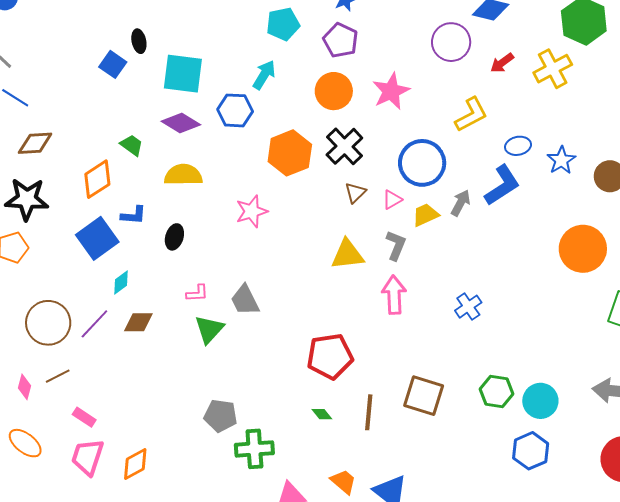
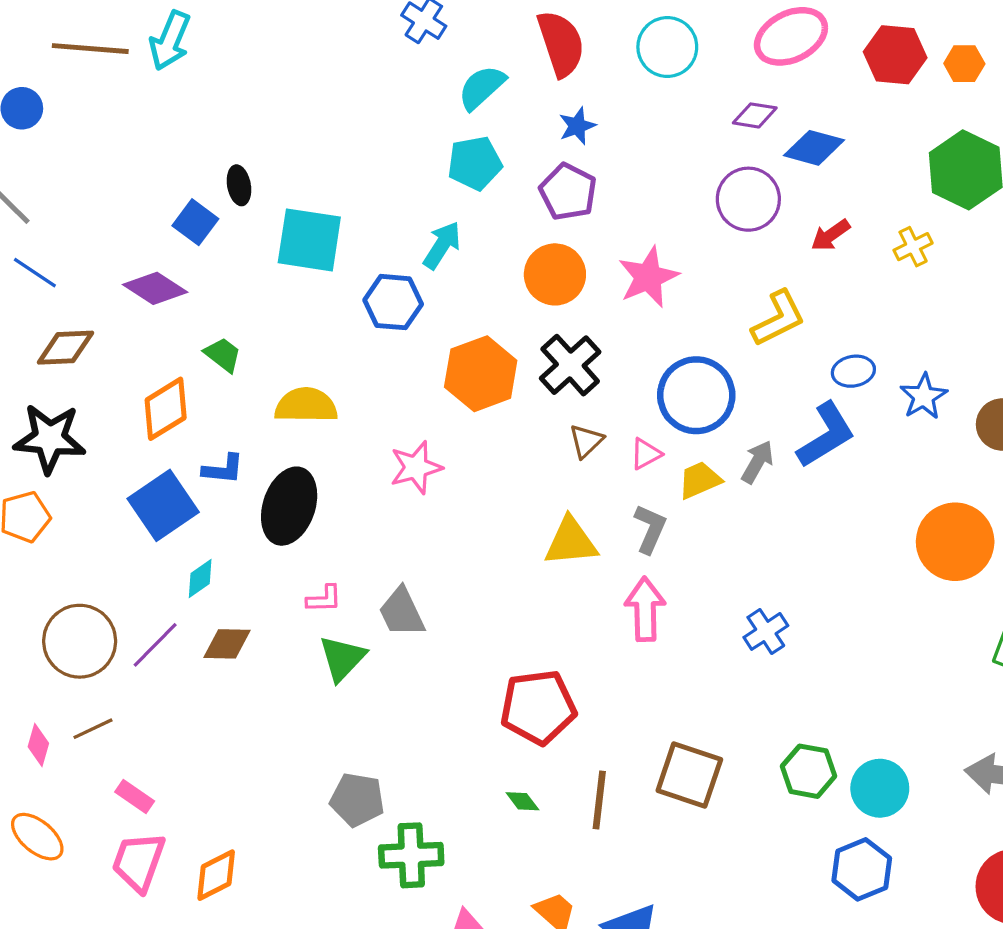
yellow cross: (553, 69) -> (913, 247), size x0.6
purple diamond: (181, 123) -> (155, 288), moved
black ellipse: (174, 237) -> (289, 506), size x1.8

